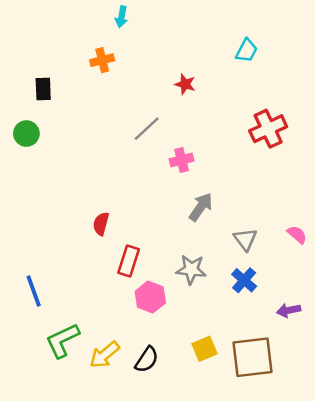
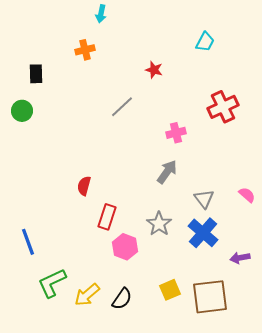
pink cross: (182, 160) -> (176, 133), moved
gray star: (191, 269) -> (159, 224), turned 30
blue cross: (244, 280) -> (203, 233), size x1.4

